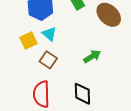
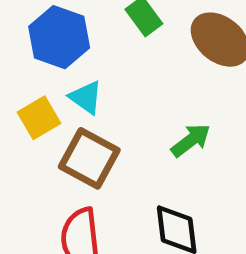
brown square: (48, 60) -> (89, 158), size x1.4

